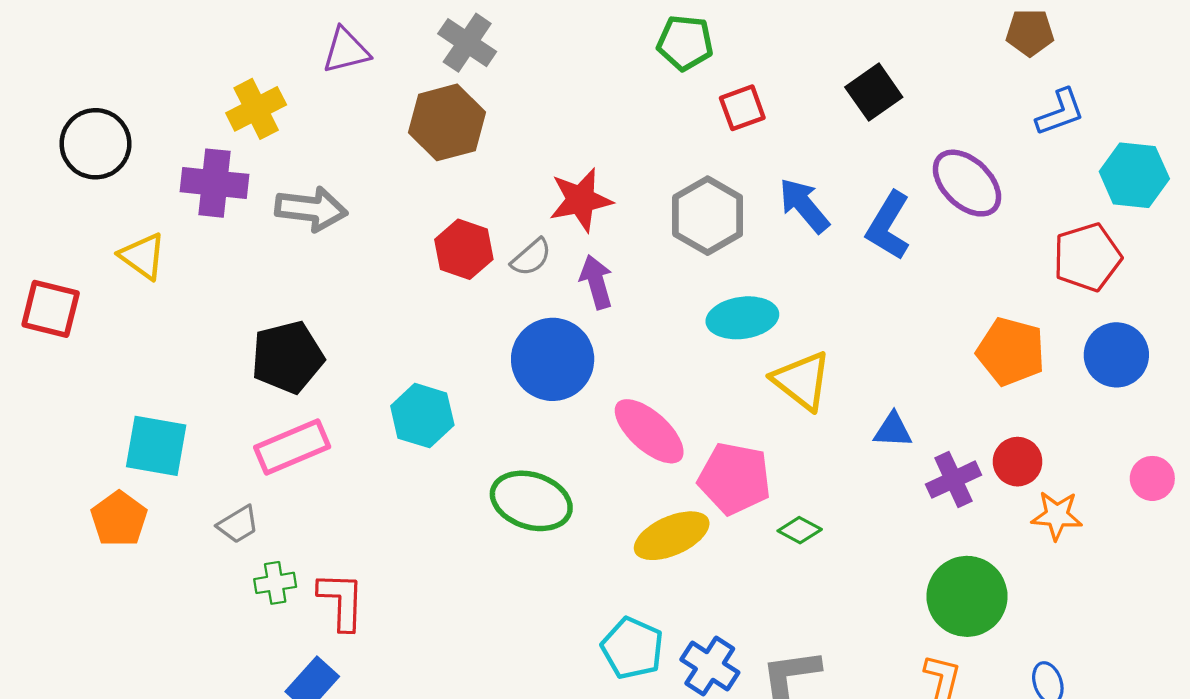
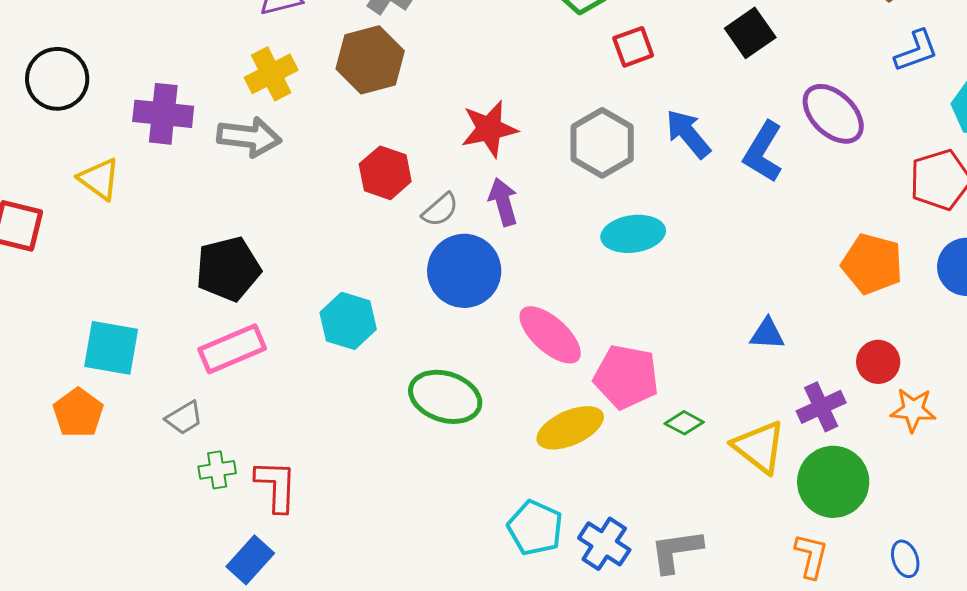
yellow cross: (256, 109) -> (271, 74), moved
gray semicircle: (531, 257) -> (440, 210), moved
yellow triangle: (802, 381) -> (759, 447), moved
purple cross: (954, 480) -> (821, 407), moved

